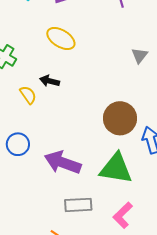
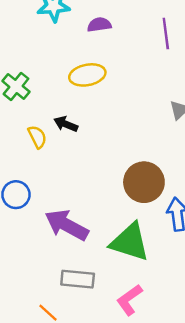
yellow ellipse: (61, 38) -> (87, 75), turned -52

